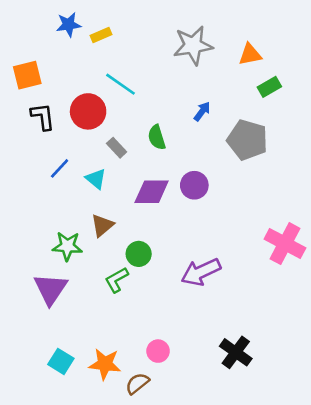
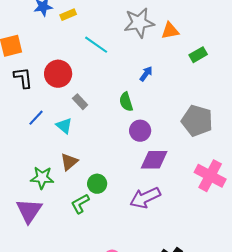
orange triangle: (250, 54) -> (170, 31), moved
cyan line: (120, 84) -> (96, 45), moved
green semicircle: (157, 137) -> (126, 102), moved
gray pentagon: (247, 140) -> (197, 121), moved
purple diamond: (152, 192) -> (154, 160), moved

